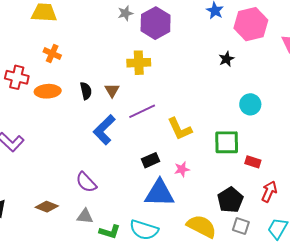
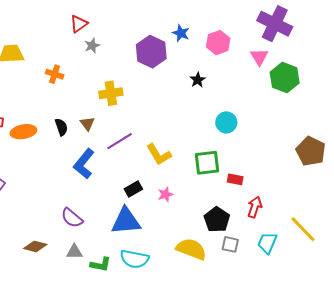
purple hexagon: (156, 23) -> (151, 52), moved
pink hexagon: (251, 24) -> (218, 43), size x0.7
orange cross: (52, 54) -> (55, 74), moved
blue triangle: (160, 193) -> (126, 221), moved

